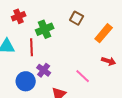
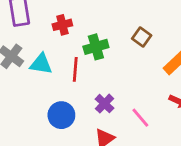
purple cross: (44, 70) -> (105, 104), moved

